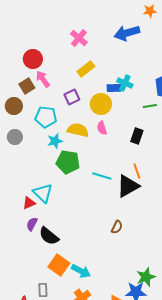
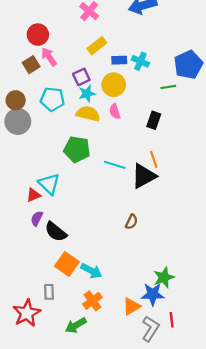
blue rectangle: (114, 88) -> (119, 60), moved
brown circle: (14, 106) -> (16, 100), moved
gray circle: (15, 137) -> (18, 121), size x1.5
cyan star: (55, 141) -> (87, 94), moved

